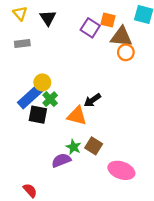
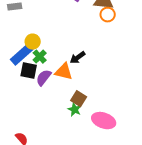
green star: (73, 147) -> (75, 110), moved
purple semicircle: (61, 160) -> (44, 78), moved, turned -30

